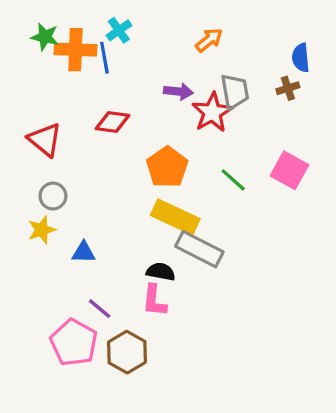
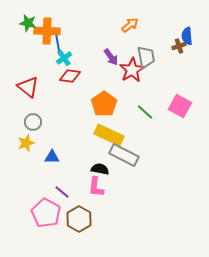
cyan cross: (119, 30) -> (64, 58), moved
blue line: (104, 58) -> (58, 45), moved
brown cross: (288, 88) -> (179, 46), moved
purple arrow: (178, 91) -> (111, 57), turned 48

